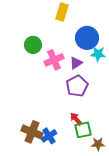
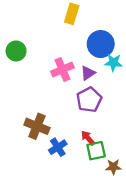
green circle: (33, 45) -> (16, 51), moved
brown cross: (32, 132) -> (37, 126), moved
blue cross: (49, 136) -> (58, 147), moved

